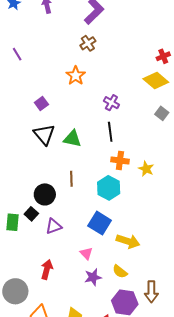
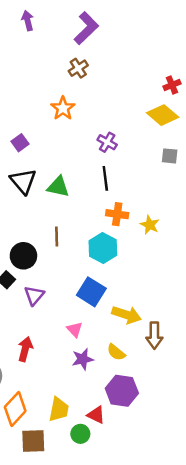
gray square: (162, 113) -> (170, 156), turned -32
purple triangle: (54, 226) -> (34, 295), turned -30
brown arrow: (151, 292) -> (154, 335), moved

